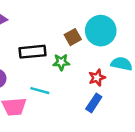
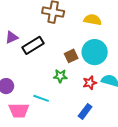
black rectangle: (32, 52) -> (33, 45), moved, turned -30
red star: (97, 78) -> (90, 83), moved

